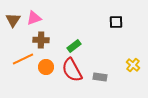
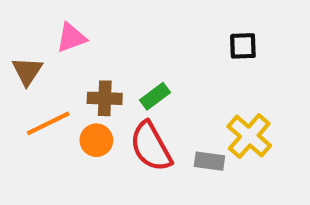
brown triangle: (13, 20) -> (27, 71), moved
brown cross: (41, 40) -> (105, 98), moved
yellow cross: (133, 65) -> (249, 136), moved, size x1.5

